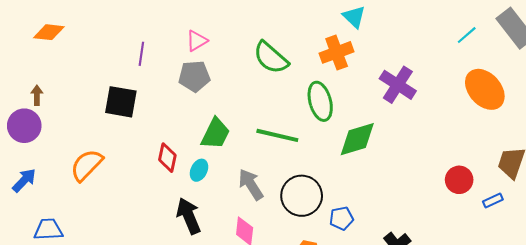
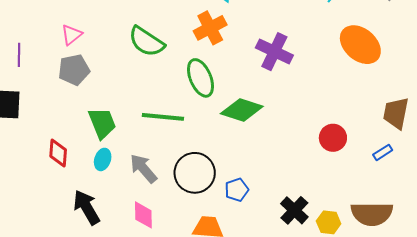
green trapezoid: (216, 133) -> (102, 123), turned -40
green diamond: (357, 139) -> (242, 110), turned 42
cyan ellipse: (199, 170) -> (103, 159), moved
red circle: (459, 180) -> (333, 138), moved

